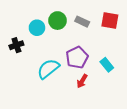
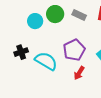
black cross: (16, 45) -> (21, 52), moved
cyan semicircle: (48, 69) -> (46, 61), turned 70

